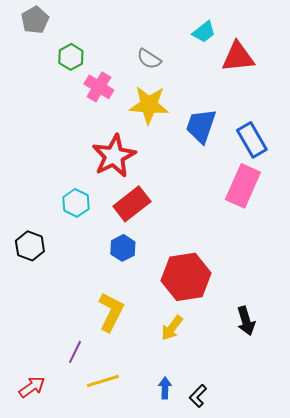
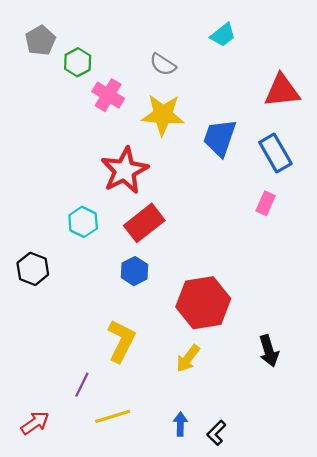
gray pentagon: (35, 20) -> (40, 40), moved
red triangle: (238, 57) -> (282, 91), moved
pink rectangle: (243, 186) -> (266, 203), size x0.5

